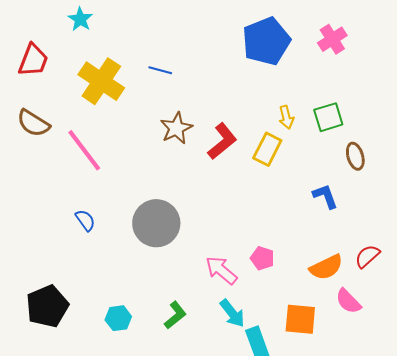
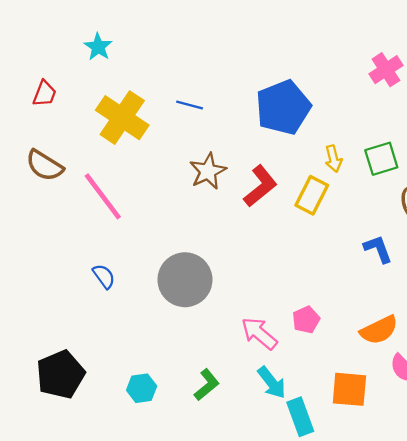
blue pentagon: (266, 41) -> (283, 107), moved
red trapezoid: (33, 60) -> (45, 94), size x0.7
pink pentagon: (262, 258) -> (306, 320), turned 30

